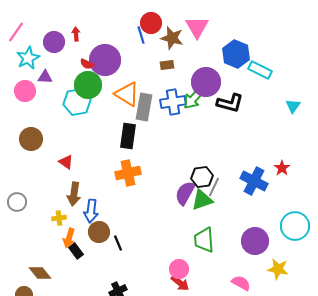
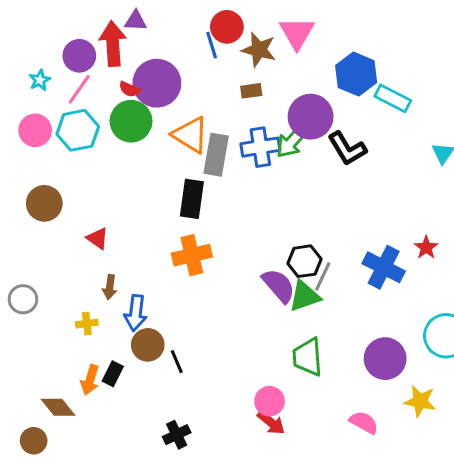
pink line: (16, 32) -> (79, 89), moved
red arrow: (76, 34) -> (113, 44), size x2.0
cyan star: (28, 58) -> (40, 80), size x0.6
purple triangle: (45, 77) -> (136, 21), moved
cyan hexagon: (77, 102) -> (78, 130), moved
black L-shape: (230, 103) -> (347, 149), turned 44
purple semicircle: (185, 193) -> (279, 286), turned 110
brown arrow: (74, 194) -> (110, 287), size x0.7
orange arrow: (69, 238) -> (90, 380), moved
black rectangle: (76, 251) -> (113, 374), turned 63

